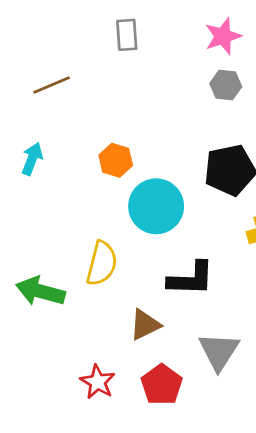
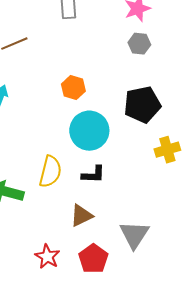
orange hexagon: (116, 160) -> (73, 88), moved
black L-shape: (191, 279) -> (93, 175), moved, size x0.7

